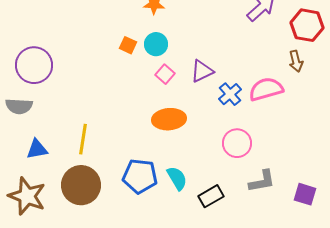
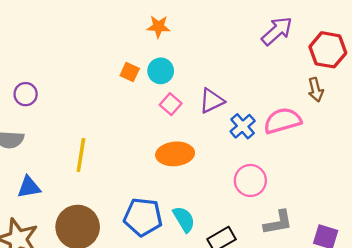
purple circle: (34, 65) -> (26, 94), size x0.6
yellow line: (83, 139) -> (81, 155), moved

